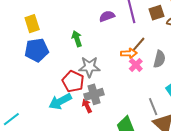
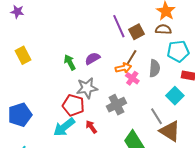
brown square: (157, 13) -> (136, 32), moved
purple semicircle: (107, 16) -> (93, 58), moved
blue pentagon: (37, 50) -> (20, 115), moved
gray cross: (94, 94) -> (116, 105), moved

